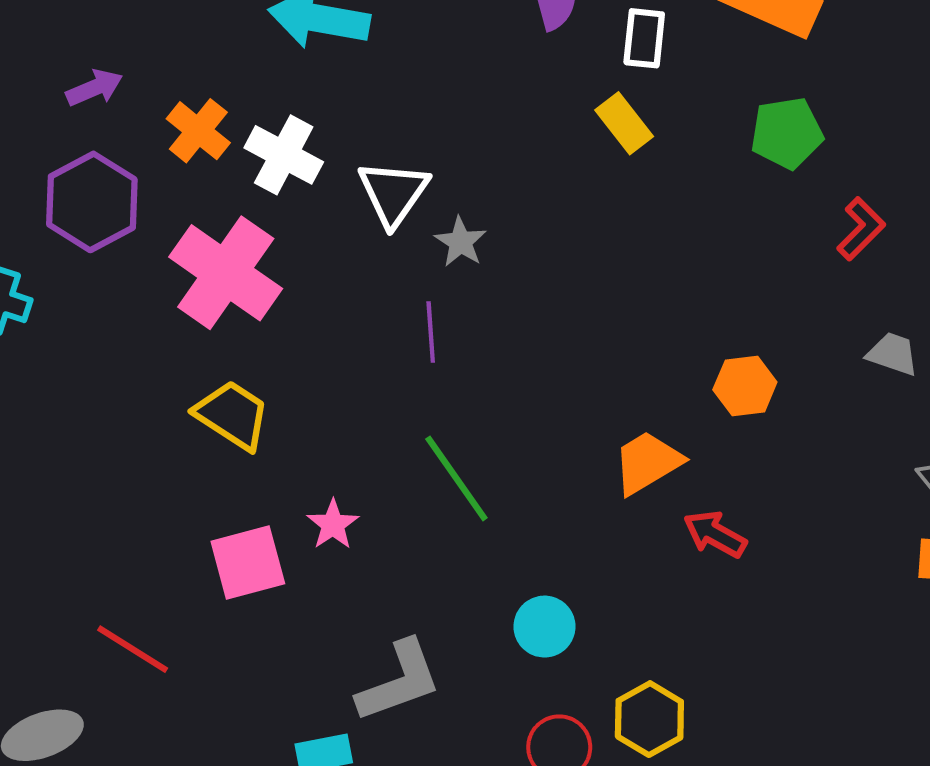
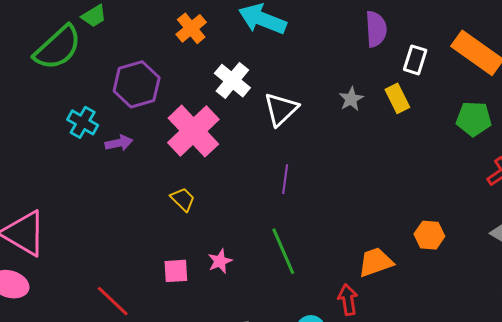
purple arrow: (94, 88) -> (119, 143), moved
orange cross: (198, 131) -> (191, 28), moved
gray star: (461, 242) -> (351, 99), moved
yellow trapezoid: (232, 415) -> (183, 199), size x0.7
red arrow: (715, 534) -> (348, 300), moved, turned 40
pink square: (248, 562) -> (176, 271), size x0.7

